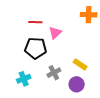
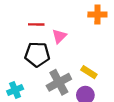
gray cross: (54, 73) -> (59, 82), size x1.5
cyan cross: (24, 79) -> (15, 90), moved

